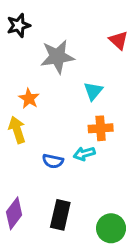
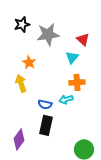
black star: (19, 25) -> (22, 24), moved
red triangle: (119, 40) -> (83, 39), moved
black rectangle: (60, 215) -> (46, 125), moved

